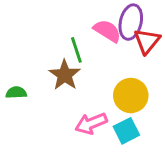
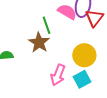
pink arrow: (91, 123) -> (58, 75), turned -45

